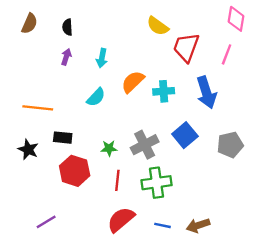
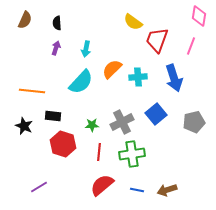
cyan semicircle: (96, 97) -> (81, 82), size x1.5

